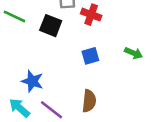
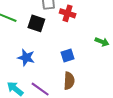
blue square: (90, 56) -> (67, 56), moved
blue star: (32, 81) -> (26, 58), moved

